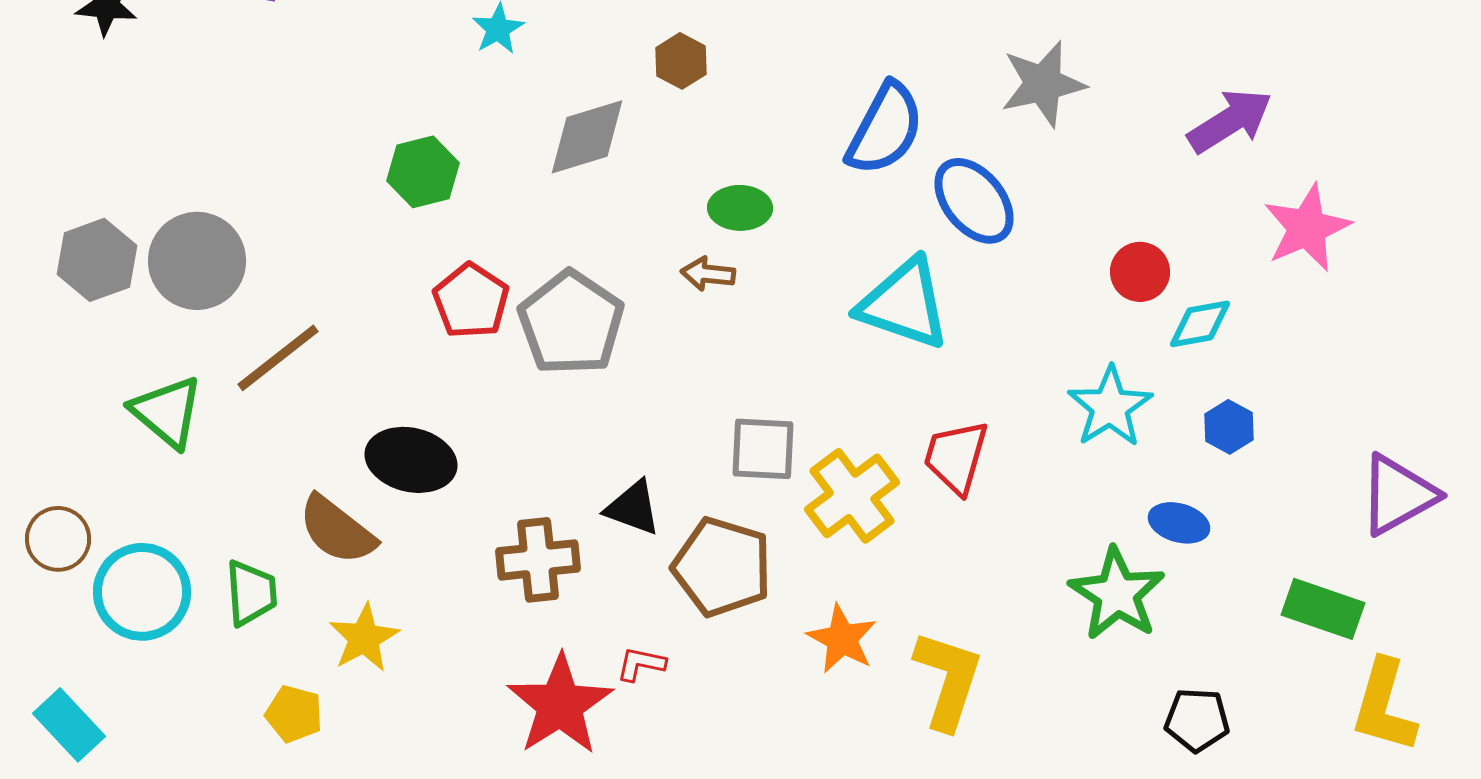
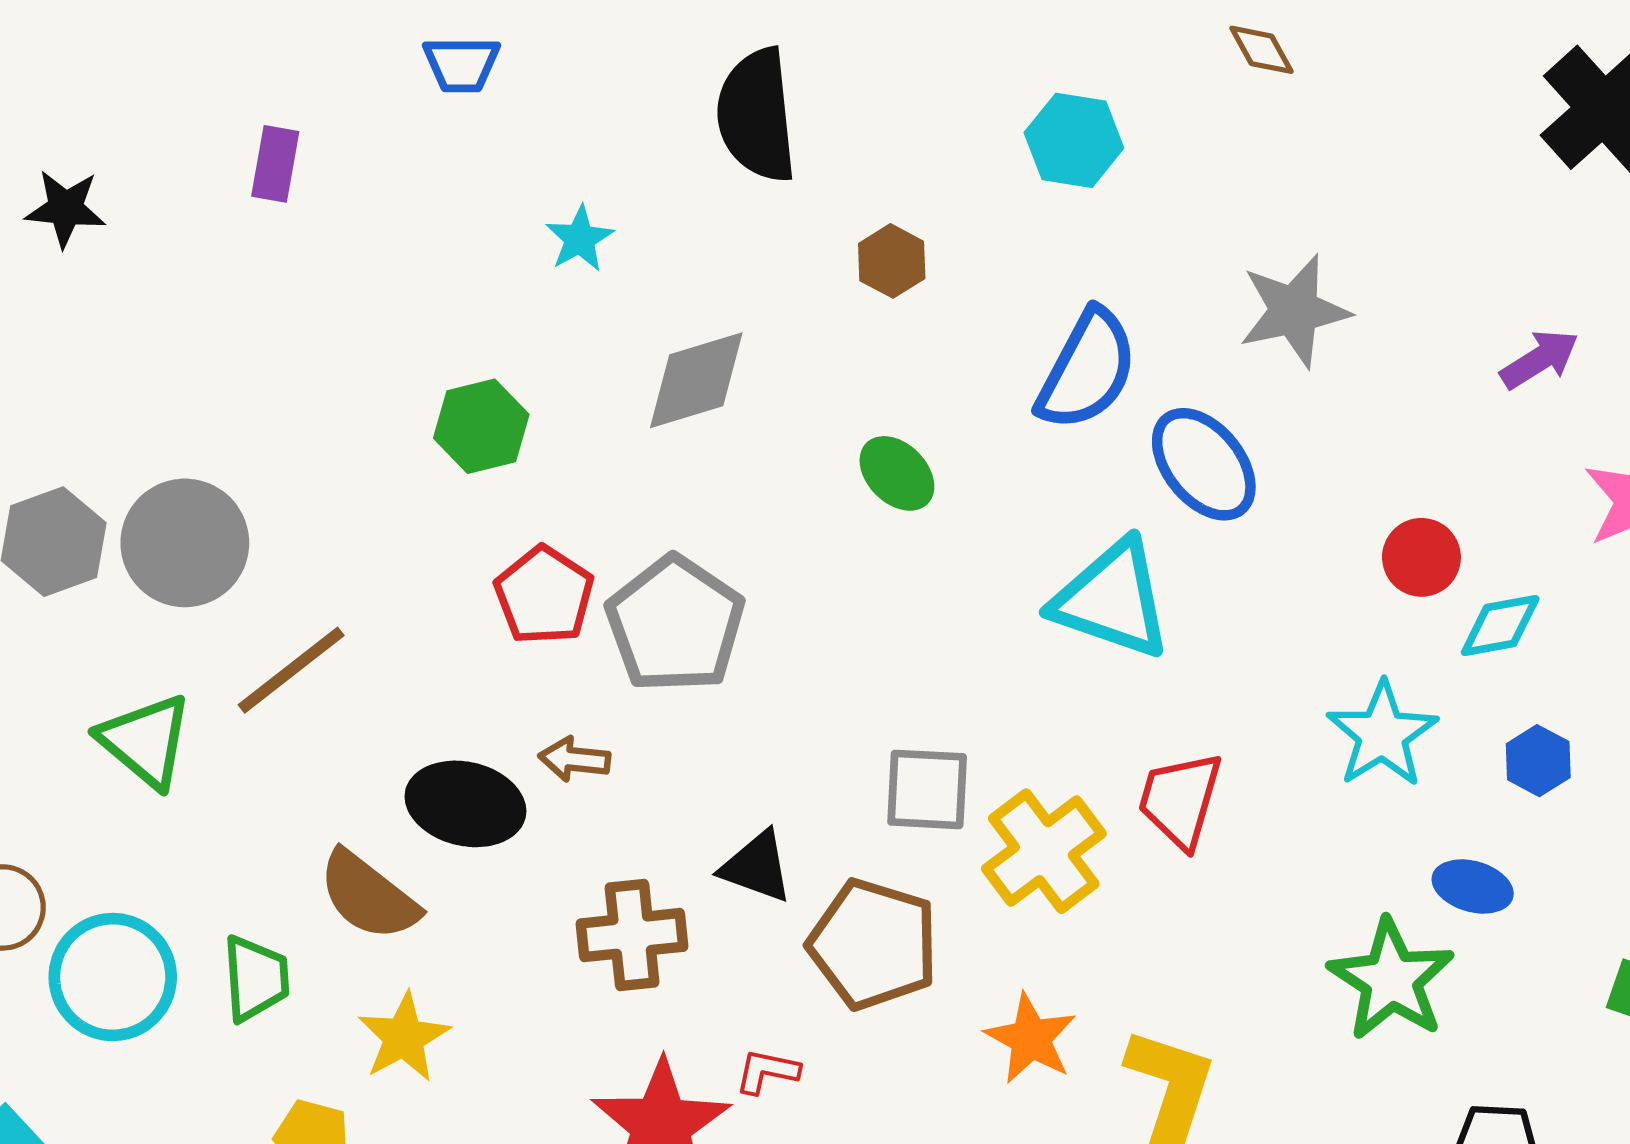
brown hexagon: (681, 61) -> (892, 261), moved
purple arrow: (1230, 121) -> (1540, 359), size x0.7
green ellipse: (740, 208) -> (897, 473), turned 44
brown arrow: (708, 274) -> (574, 759), moved

